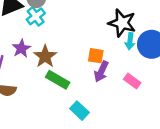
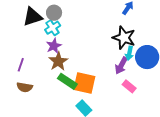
purple star: (21, 48) -> (54, 46), moved
orange square: (96, 56) -> (84, 83), moved, size x1.6
purple arrow: (101, 72) -> (121, 66), moved

